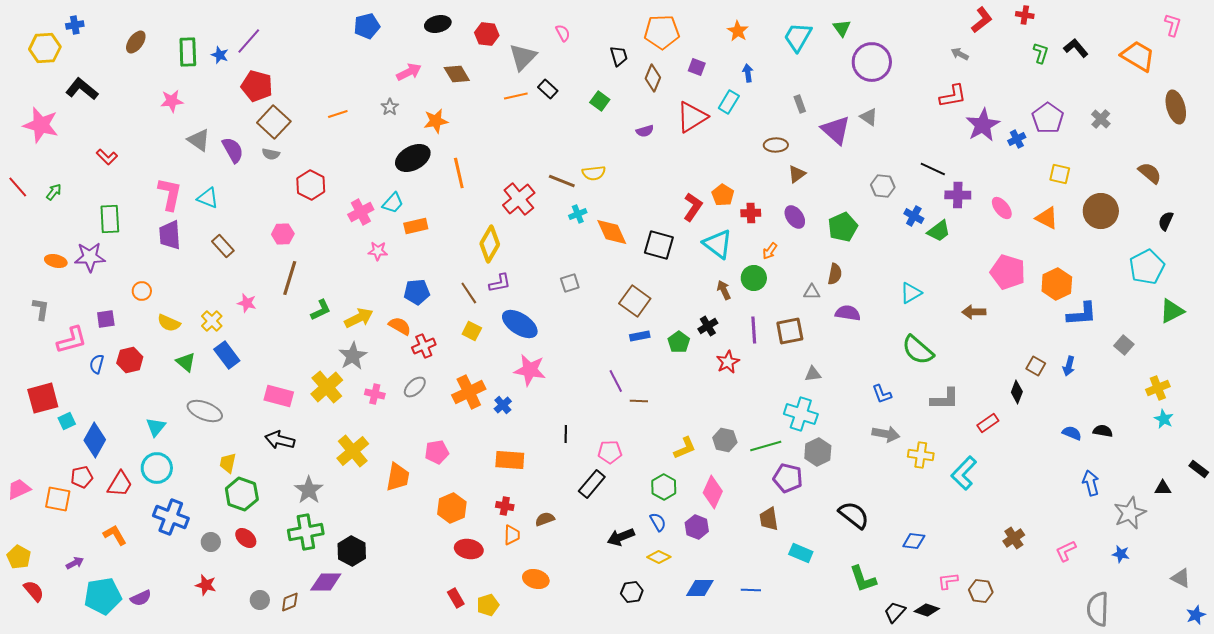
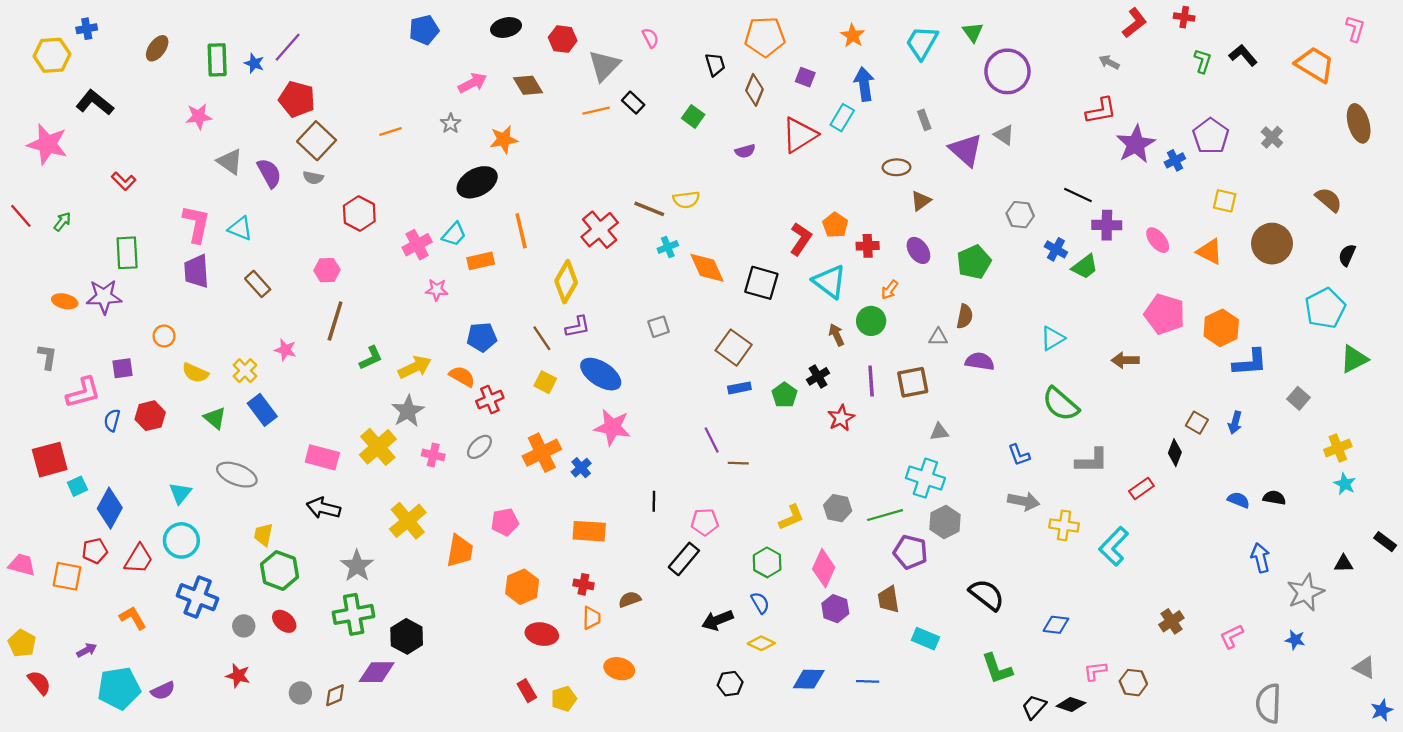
blue arrow: (748, 73) -> (864, 84), size x1.6
orange line: (459, 173) -> (521, 231), moved
pink trapezoid: (19, 489) -> (22, 565), turned 40
purple hexagon: (697, 527) -> (835, 609), moved

